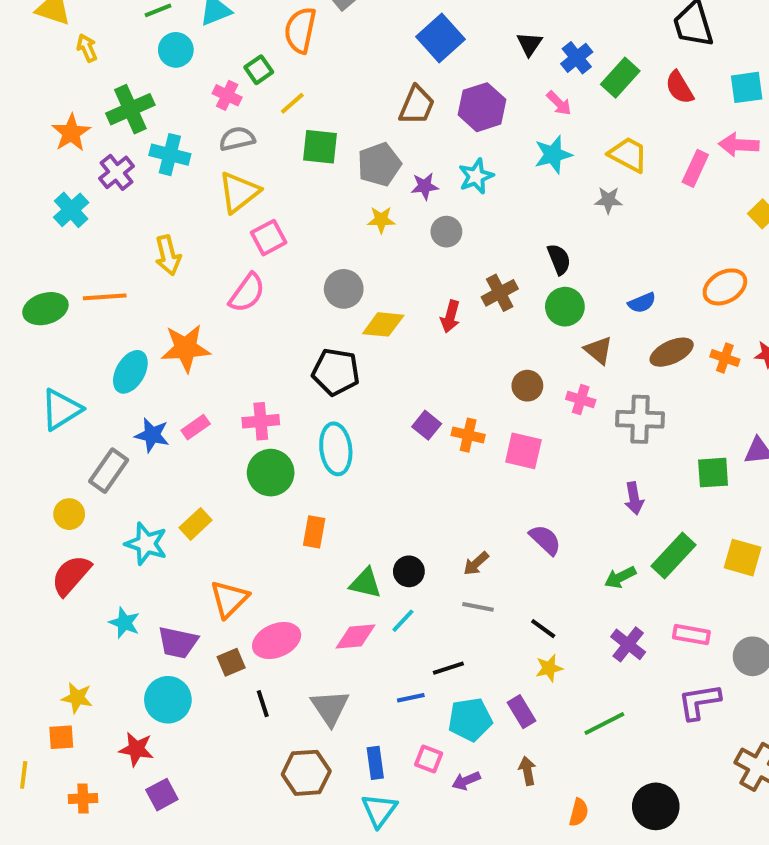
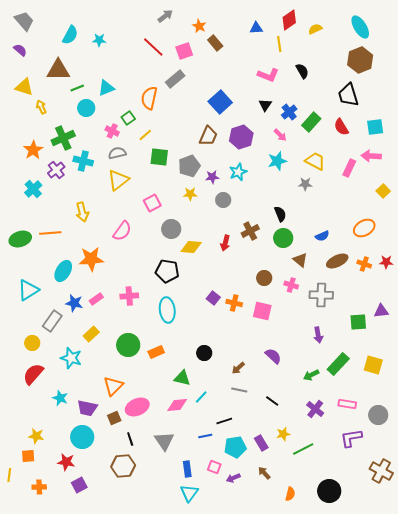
pink square: (269, 238) -> (152, 203), moved
green circle: (271, 473) -> (128, 345), moved
yellow rectangle: (196, 524) -> (91, 334), moved
orange rectangle: (314, 532) -> (156, 352), turned 56
black circle: (409, 571) -> (204, 353), moved
yellow star: (549, 668) -> (283, 434), moved
brown arrow: (527, 771) -> (264, 473), turned -32
brown hexagon: (306, 773) -> (123, 466), moved

